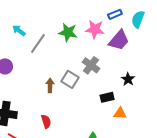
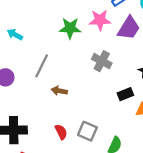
gray line: (38, 43) -> (42, 66), moved
gray square: (70, 79) -> (87, 131), moved
brown arrow: (50, 85) -> (59, 91), turned -72

